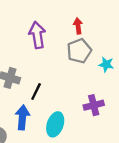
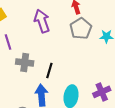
purple cross: (94, 105) -> (102, 92), moved

